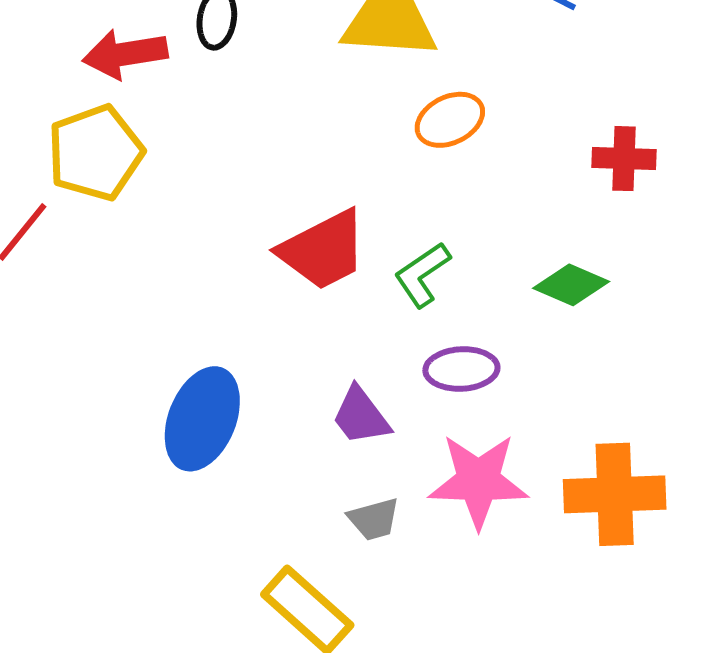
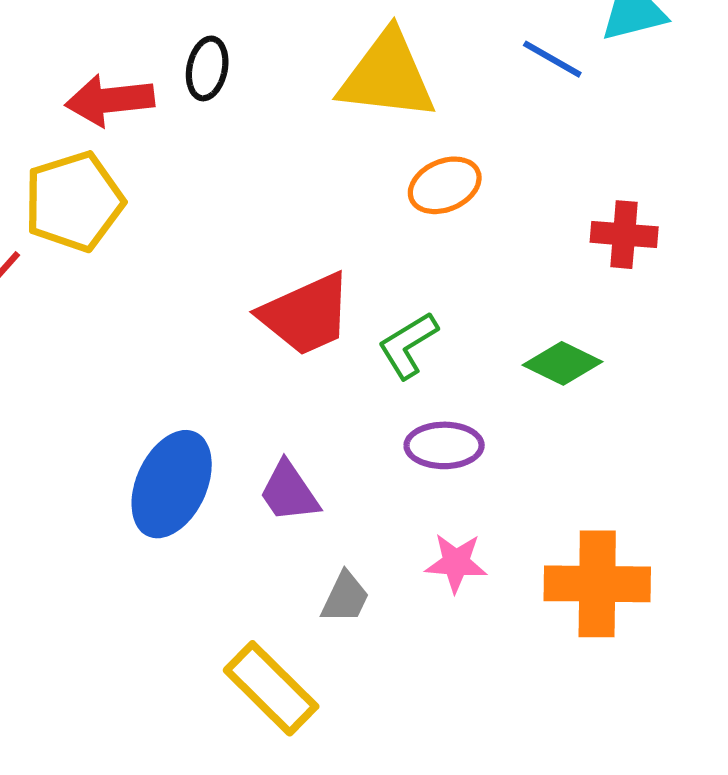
purple trapezoid: (361, 416) -> (289, 492), moved
pink star: (478, 481) -> (456, 563), size x0.6
gray trapezoid: (374, 519) -> (345, 597), turned -52

